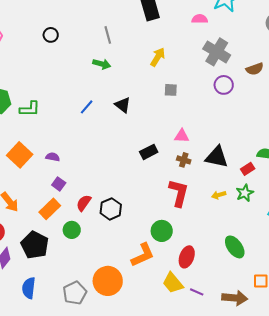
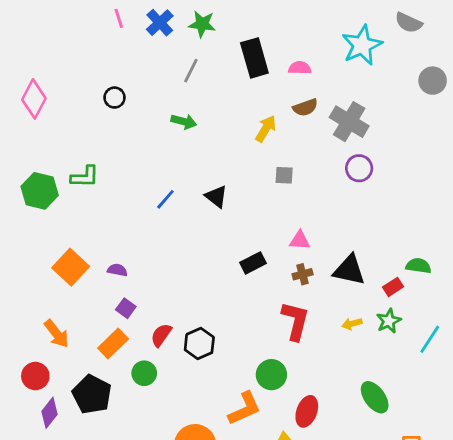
pink semicircle: (200, 19) -> (300, 68), moved
gray line: (108, 35) -> (191, 71), moved, turned 42
green arrow: (102, 64) -> (184, 122), moved
brown semicircle: (255, 69) -> (305, 107), moved
green L-shape: (30, 109) -> (85, 177), moved
brown cross: (184, 160) -> (303, 274), turned -32

